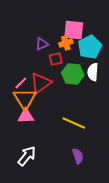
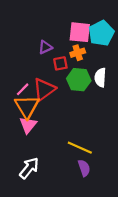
orange cross: (66, 43) -> (78, 53), moved
cyan pentagon: (90, 47) -> (101, 33), moved
pink triangle: (26, 116) -> (28, 125), turned -48
yellow line: (74, 123) -> (80, 148), moved

